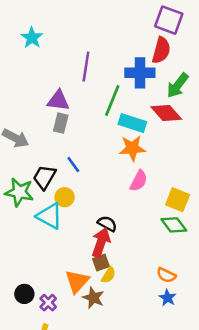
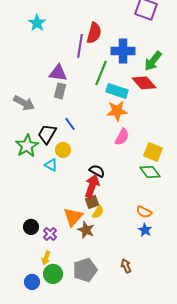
red semicircle: (161, 50) -> (94, 33), moved
green star: (19, 192) -> (27, 146), turned 30
cyan triangle: (49, 216) -> (51, 165), size x0.6

